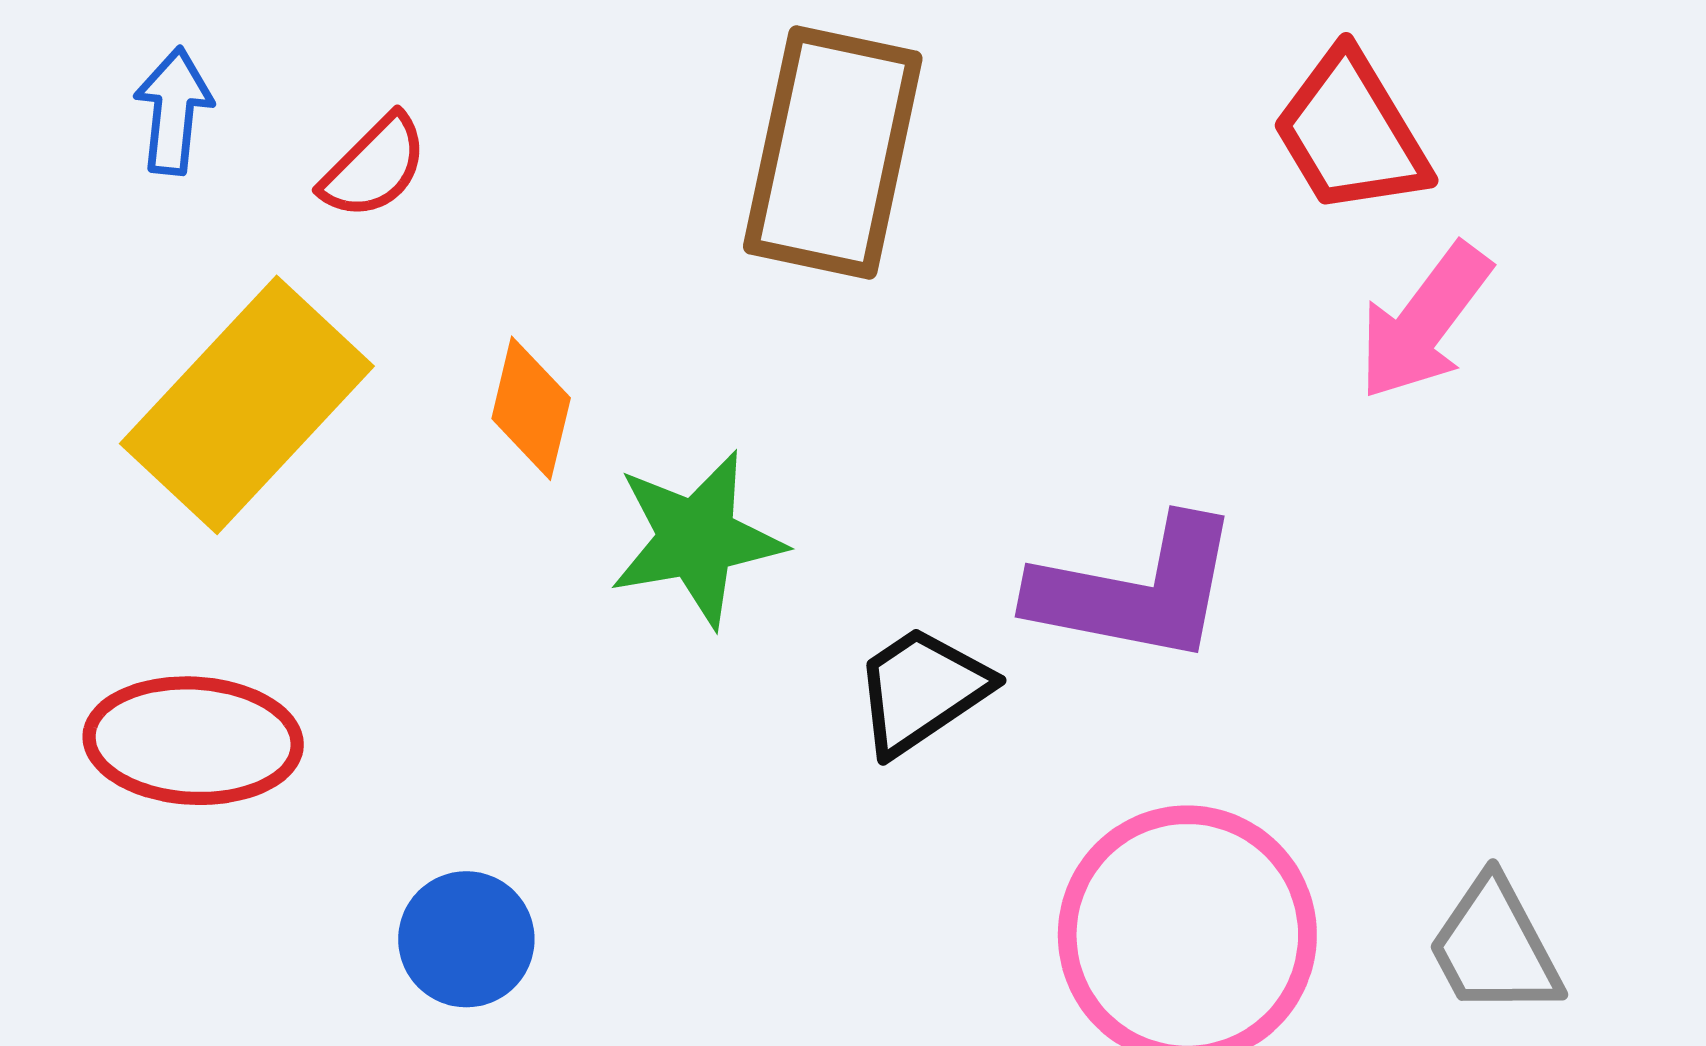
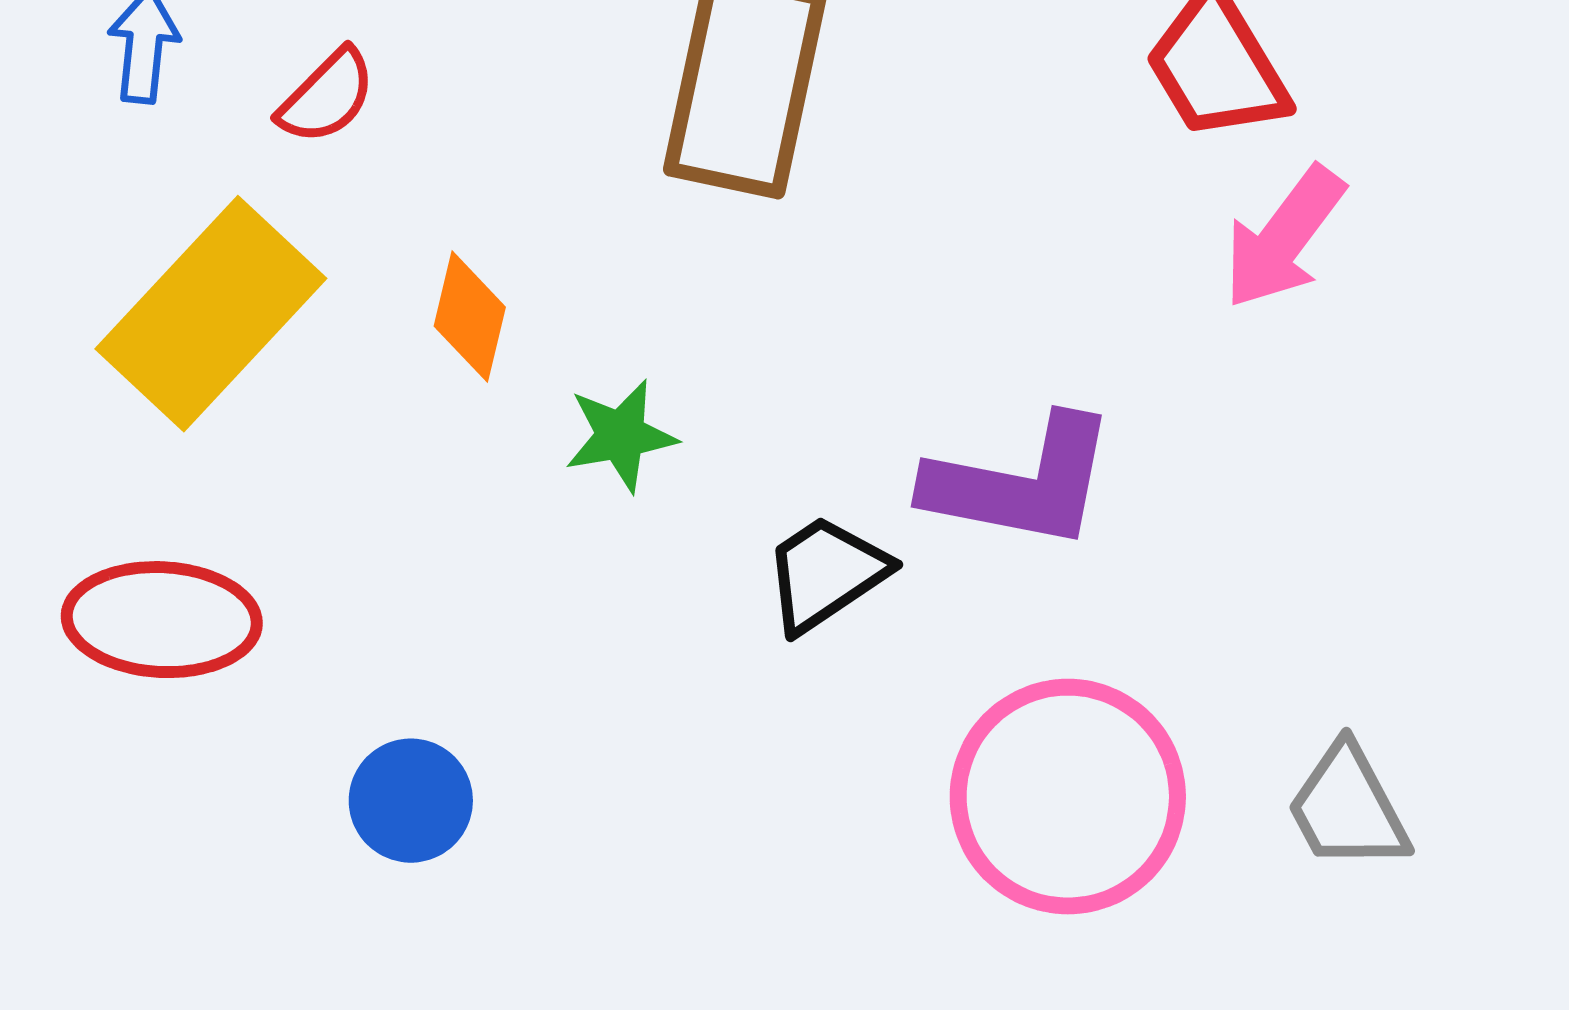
green star: (697, 539) -> (621, 436), size x0.7

